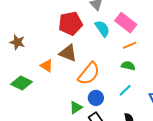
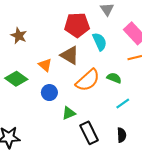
cyan semicircle: (102, 29) -> (100, 42), moved
green semicircle: (128, 66) -> (114, 78), moved
blue circle: (96, 98) -> (49, 93), moved

